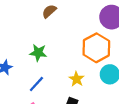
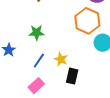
yellow star: (77, 79) -> (61, 59), moved

